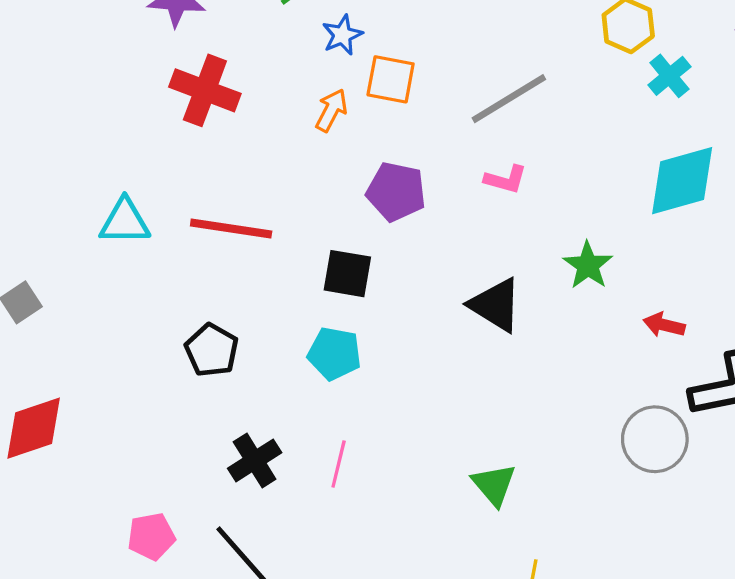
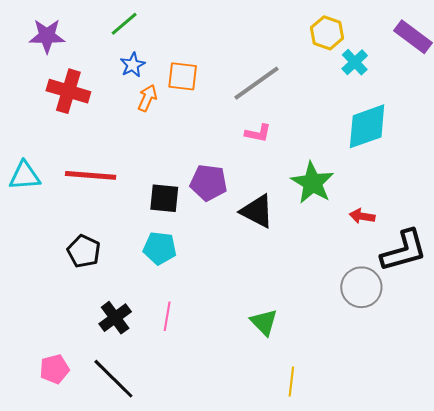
blue star: (342, 35) -> (133, 65), moved
purple pentagon: (396, 192) -> (208, 183), moved
green star: (588, 265) -> (312, 183), size x1.4

